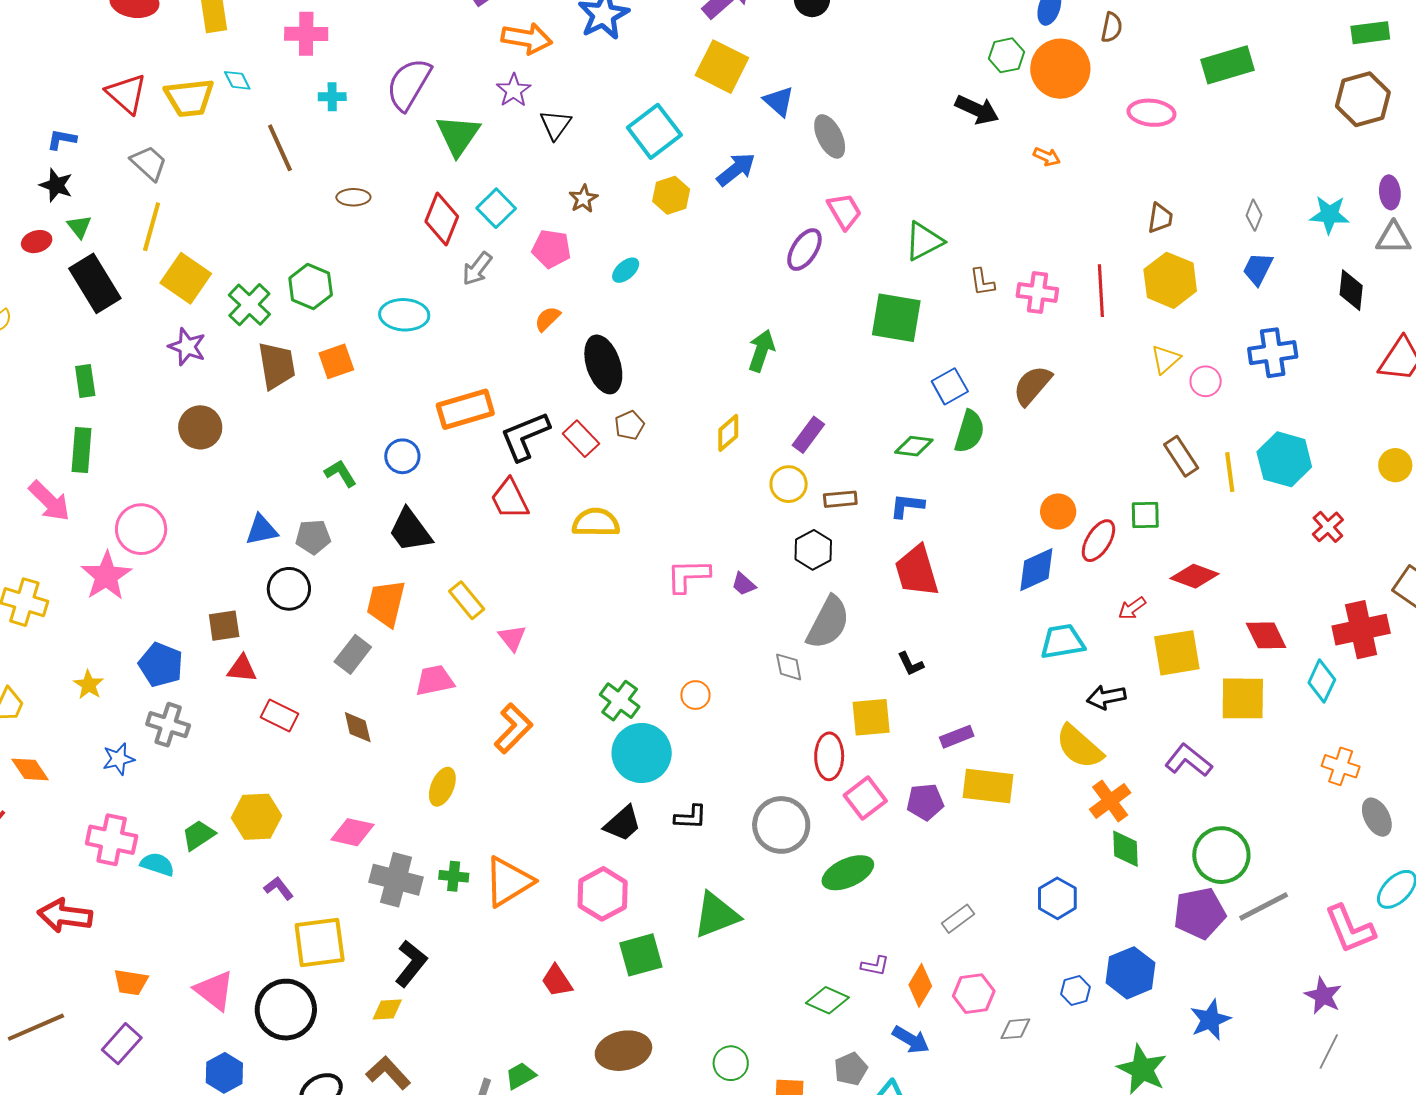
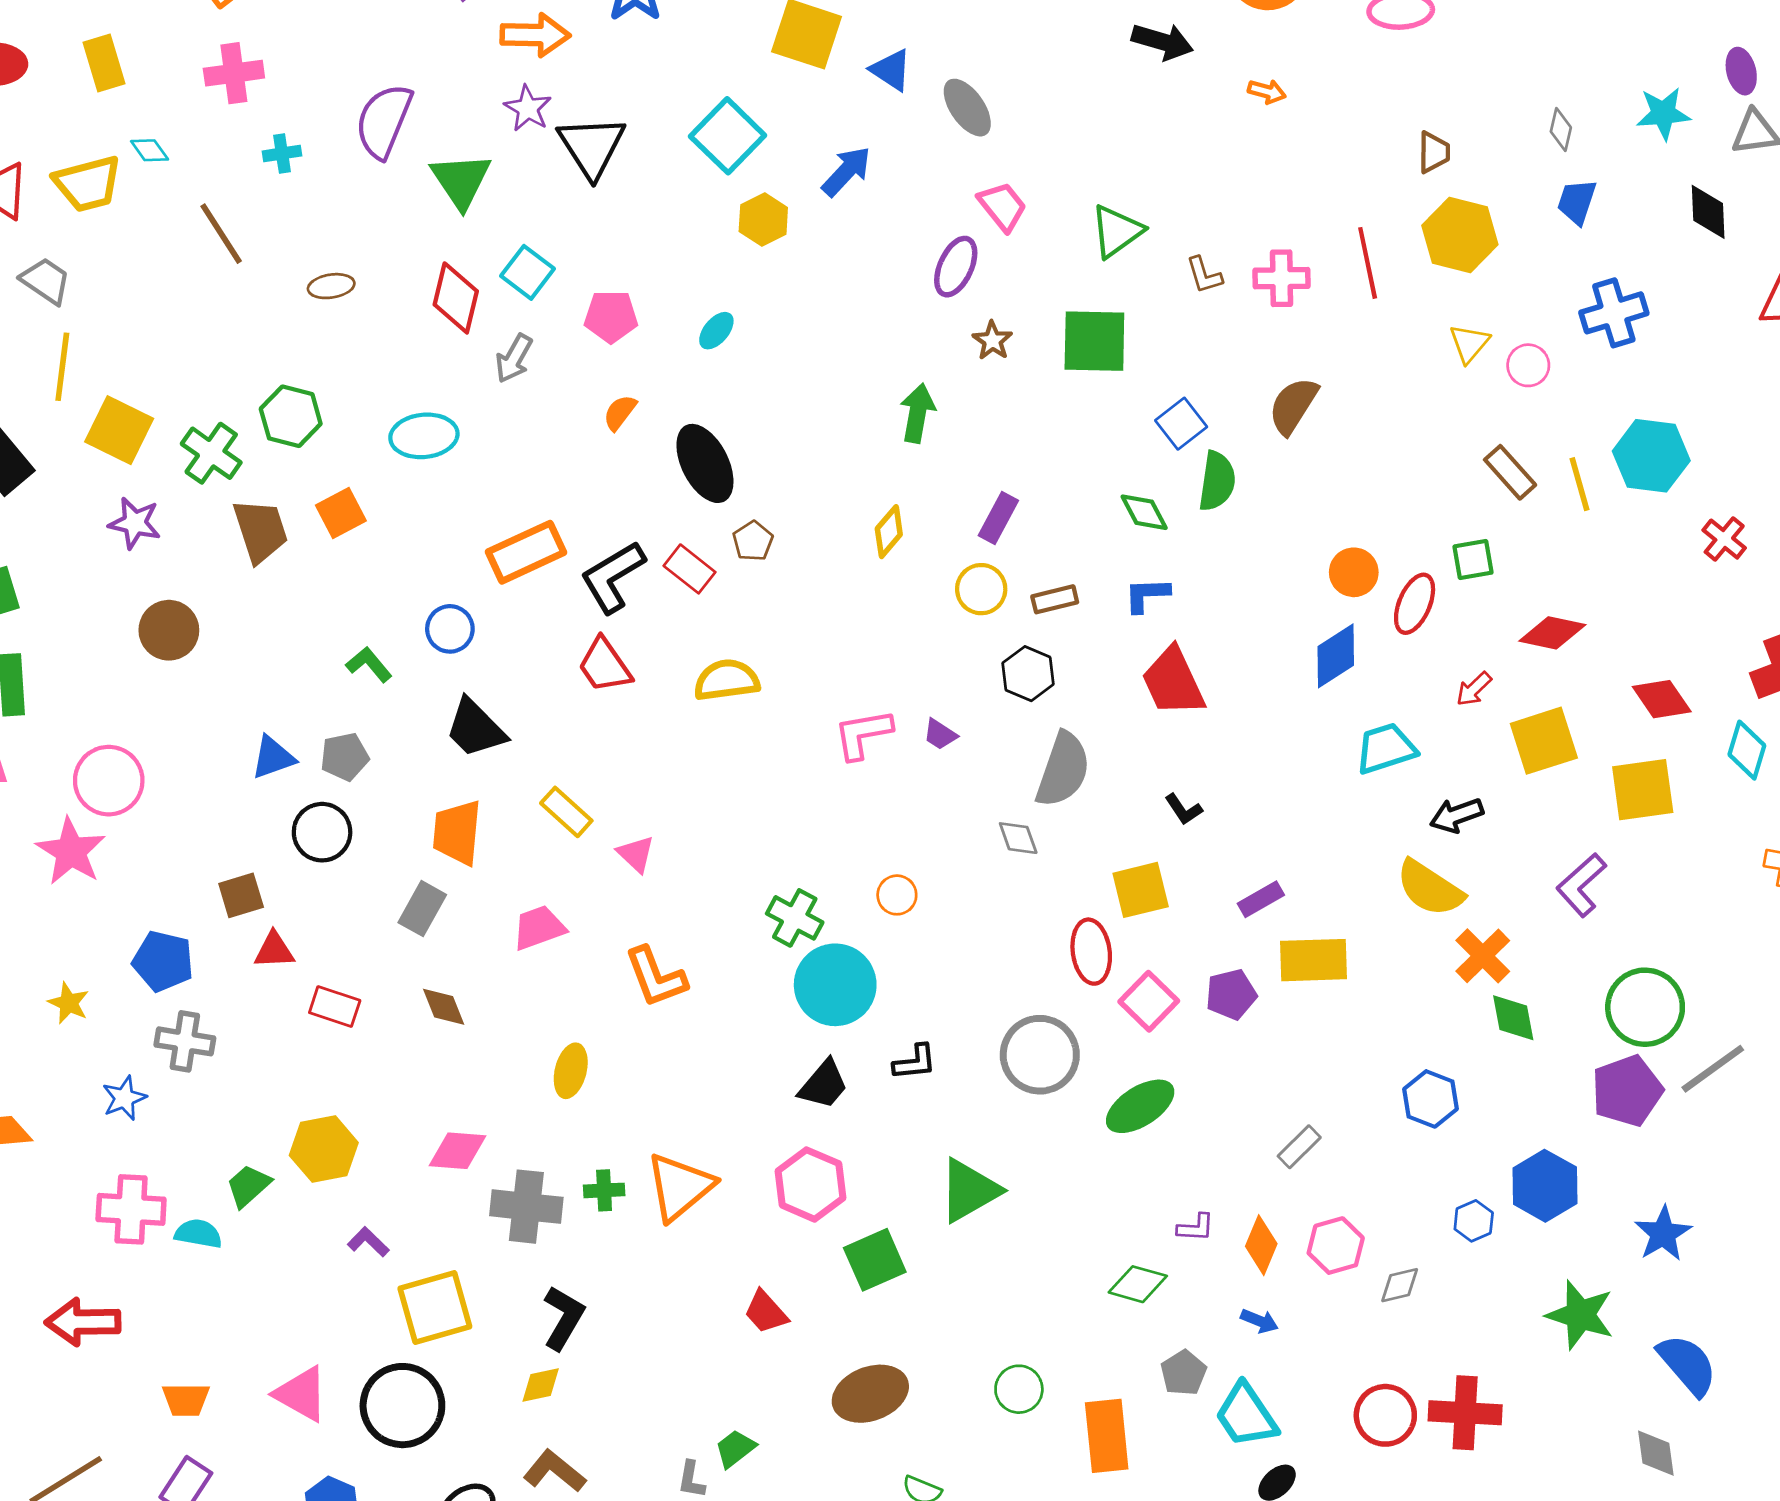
black triangle: (555, 125) -> (592, 147), size x1.6
brown star: (583, 199) -> (992, 341), moved
green diamond: (914, 446) -> (1144, 512), turned 63
orange L-shape: (513, 728) -> (656, 977), turned 123
purple L-shape: (1188, 760) -> (1581, 885), turned -72
blue arrow: (911, 1040) -> (1259, 1321), size x0.7

